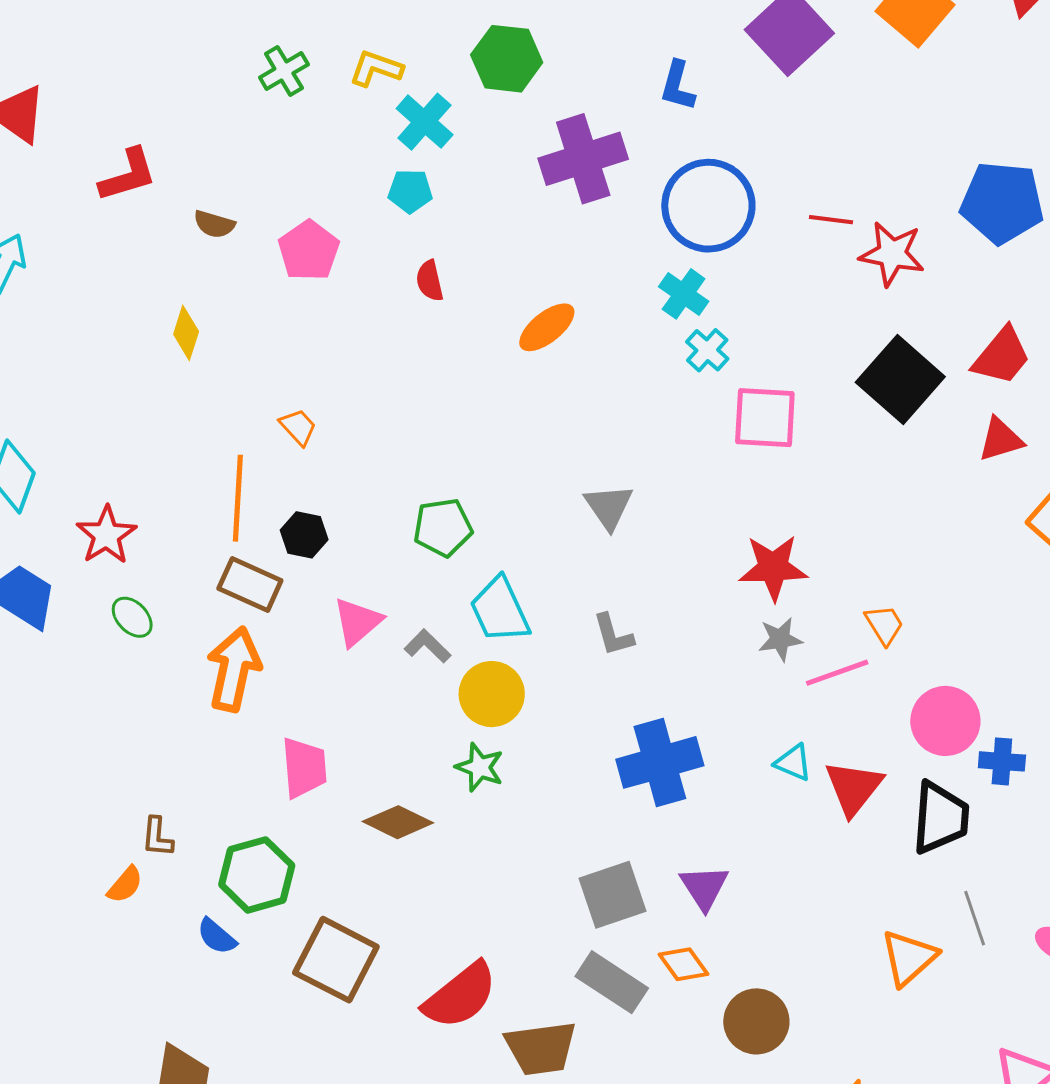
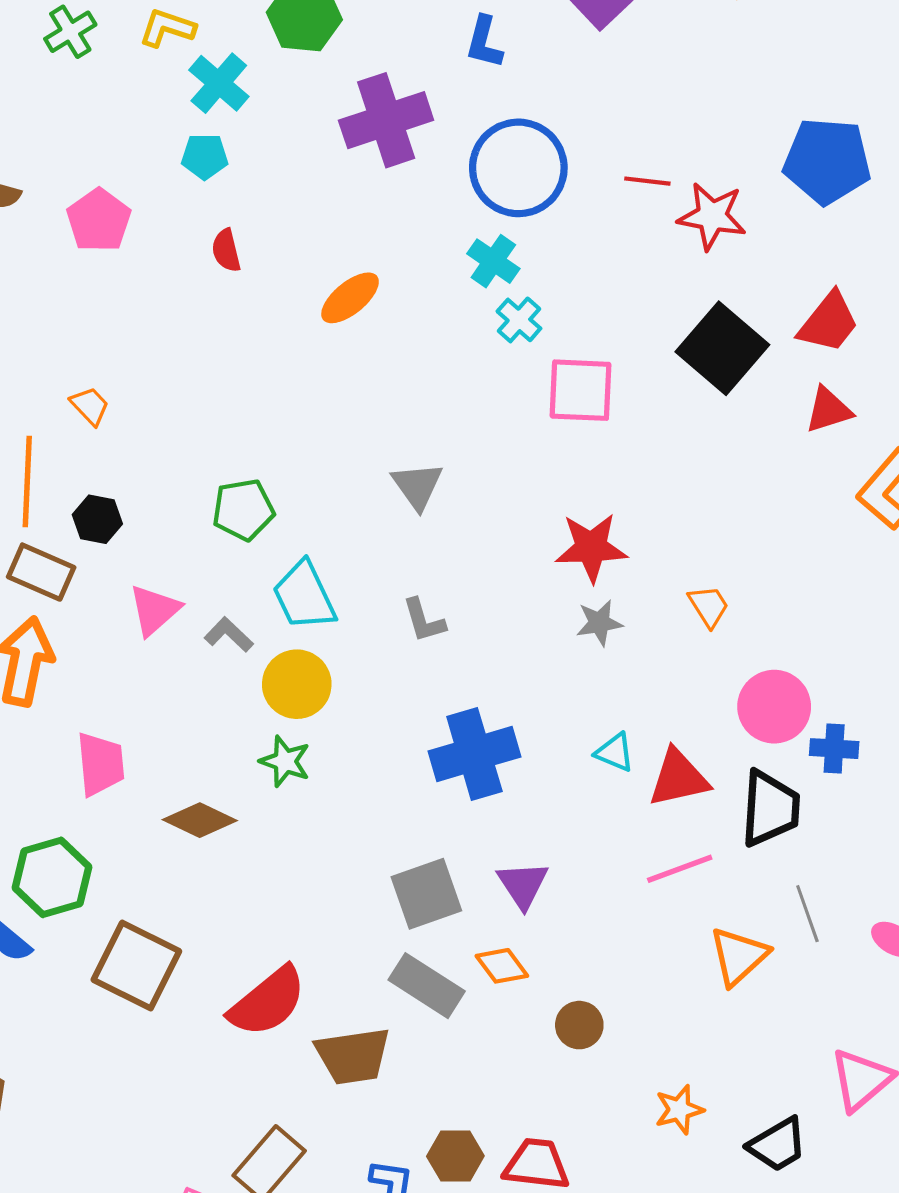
pink line: (837, 673) -> (680, 869), moved
red triangle: (854, 788) -> (678, 778), turned 40
brown circle: (756, 1021) -> (579, 1025), size x0.7

